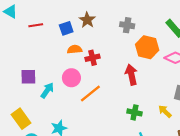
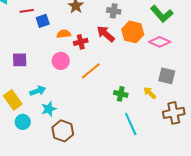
blue square: (66, 28) -> (43, 21), moved
red arrow: (131, 75) -> (106, 34), moved, turned -36
cyan arrow: (47, 90) -> (38, 91), moved, turned 35
orange line: (90, 94) -> (91, 71), moved

